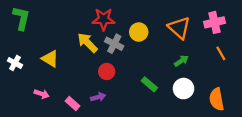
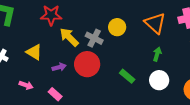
red star: (104, 19) -> (51, 15), moved
green arrow: (181, 61) -> (157, 54), turned -40
red circle: (107, 71) -> (87, 64), size x1.6
purple arrow: (98, 97) -> (59, 67), moved

